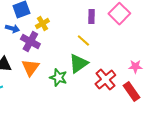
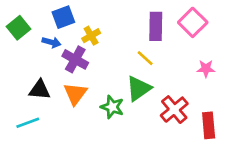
purple rectangle: (91, 16) -> (156, 26), size x1.5
pink star: (135, 66) -> (206, 69), moved
red rectangle: (131, 92) -> (209, 125), turned 30

